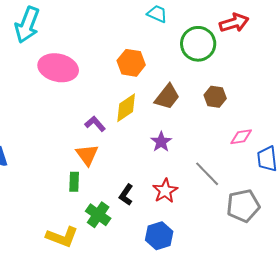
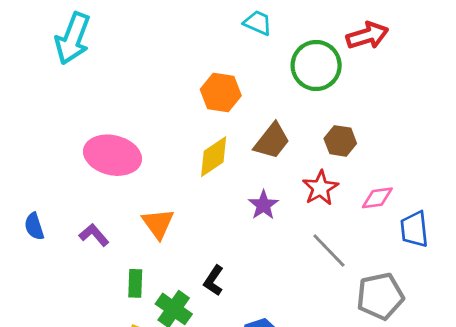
pink ellipse: (58, 68) -> (112, 155), moved
purple L-shape: (95, 124) -> (94, 235), moved
green rectangle: (74, 182) -> (135, 283), moved
red star: (165, 191) -> (320, 188), moved

